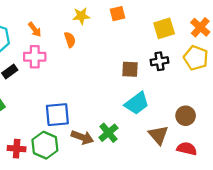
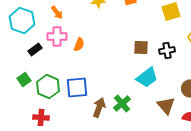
orange semicircle: (70, 40) -> (79, 44), moved, turned 40
black cross: (159, 61) -> (167, 50), moved
brown arrow: (82, 137) -> (99, 107), turned -90
green hexagon: (45, 145) -> (48, 86), moved

